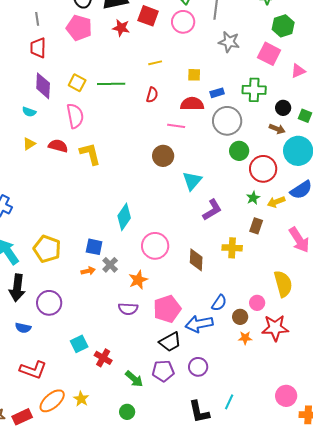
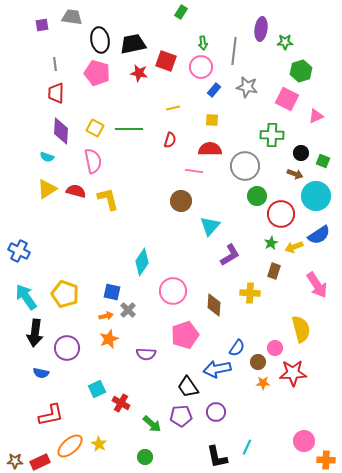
blue rectangle: (217, 93) -> (214, 90), moved, turned -32
yellow triangle: (29, 144) -> (47, 189), size x1.5
orange star: (138, 280) -> (109, 339), moved
pink pentagon: (167, 309) -> (185, 335), moved
black trapezoid: (170, 342) -> (188, 387), turned 85
red L-shape: (33, 370) -> (51, 415), turned -32

